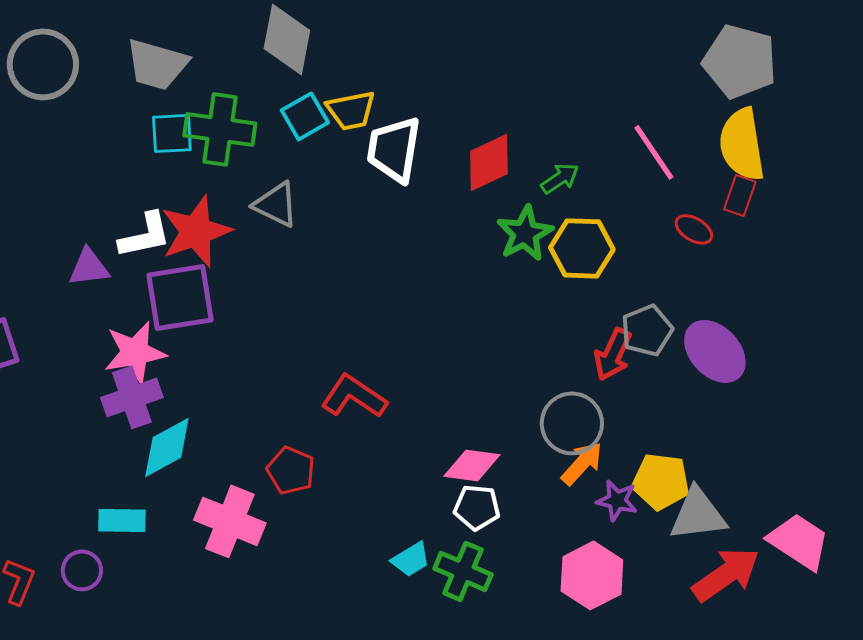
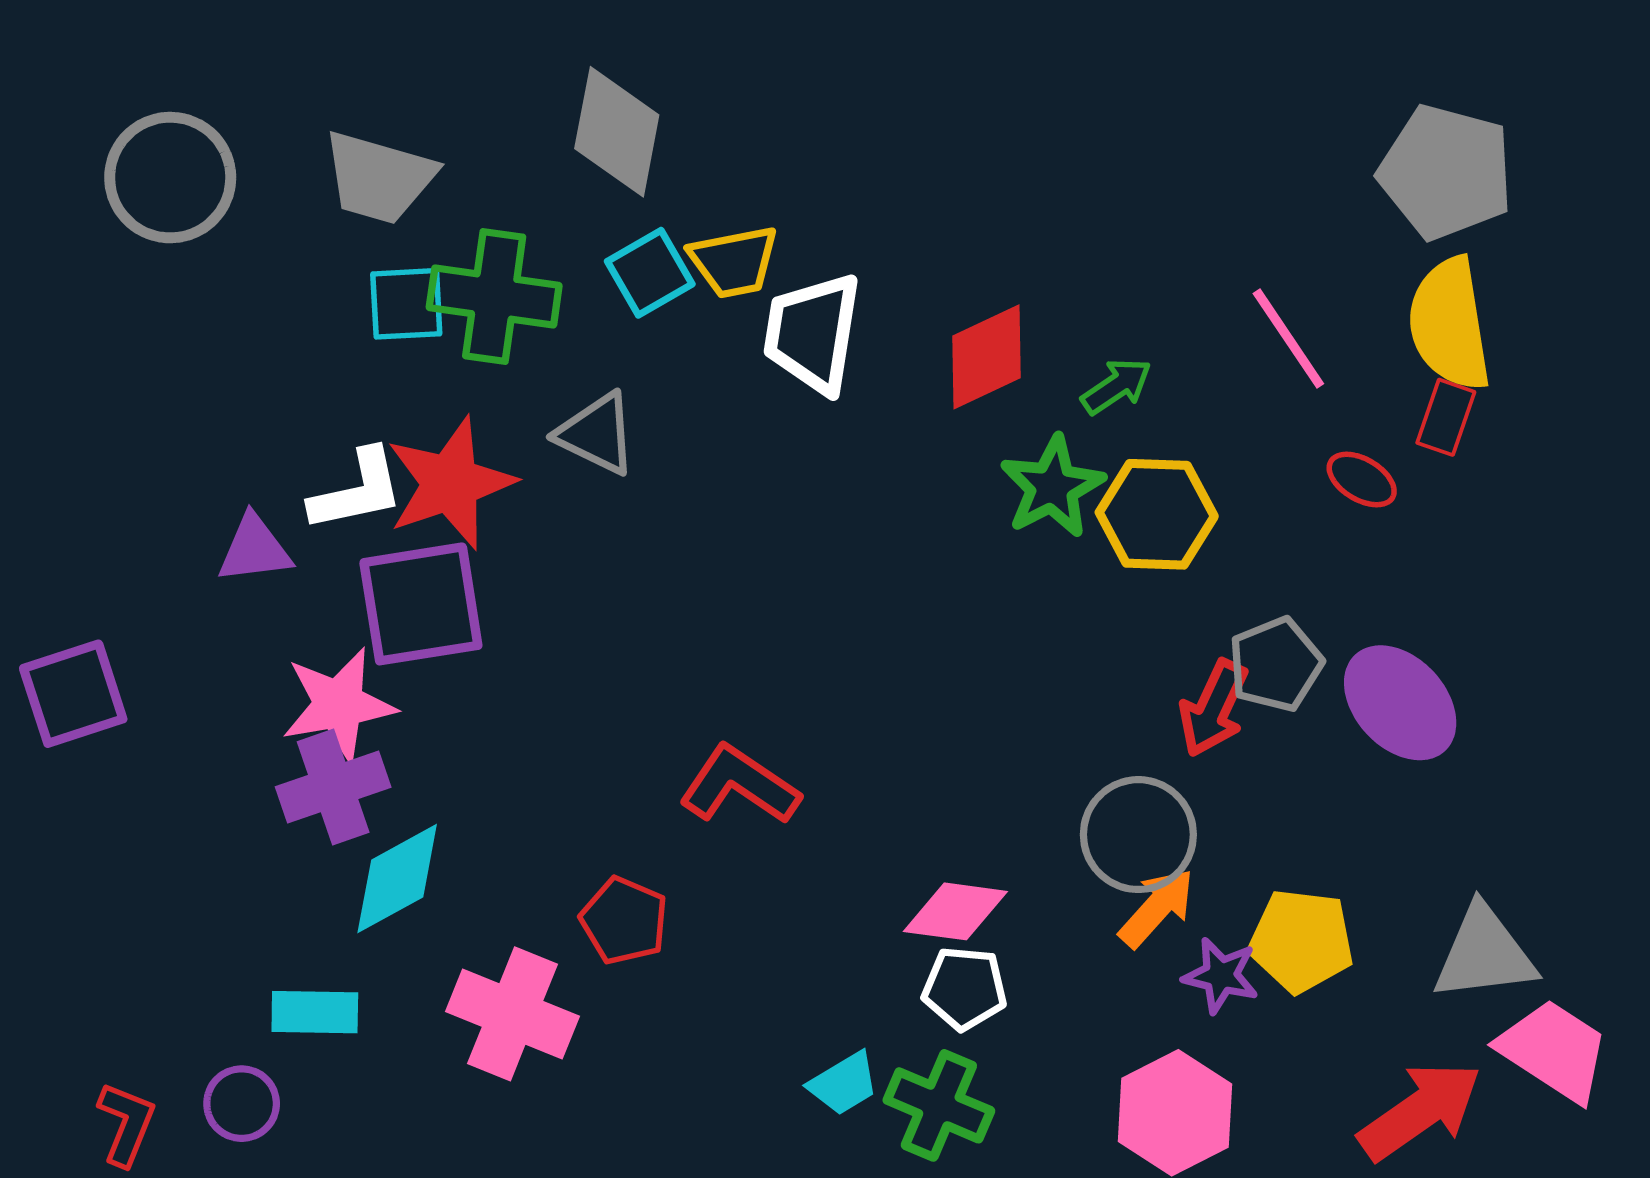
gray triangle: (698, 514) -> (1484, 954), moved

